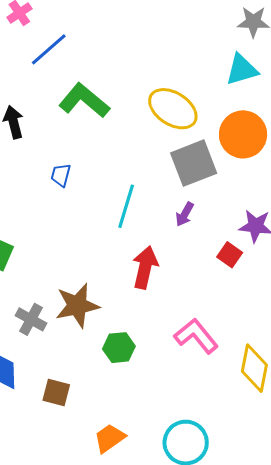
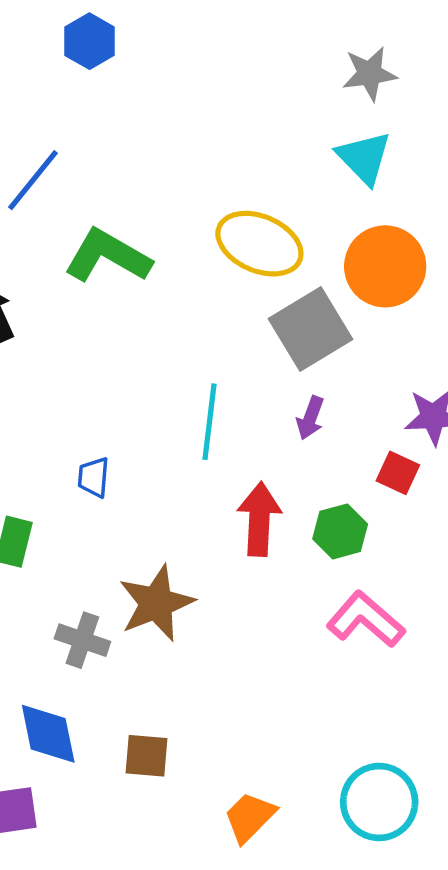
cyan triangle: (242, 70) -> (364, 158), turned -48
blue trapezoid: (61, 175) -> (94, 477), moved
green hexagon: (119, 348) -> (340, 531), moved

